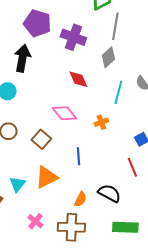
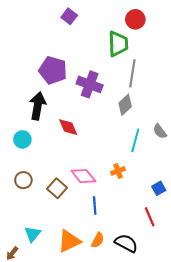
red diamond: (78, 79) -> (68, 127), moved
pink diamond: (64, 113) -> (83, 176), moved
orange triangle: (46, 177) -> (69, 241), moved
orange semicircle: (80, 199) -> (98, 240), moved

